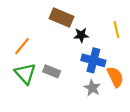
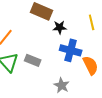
gray star: (92, 88) -> (62, 85), moved

